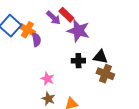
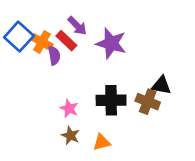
red rectangle: (66, 15) -> (66, 41), moved
black triangle: (100, 57) -> (161, 85), moved
black cross: (78, 61) -> (111, 100), moved, size x1.5

